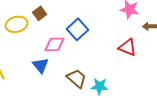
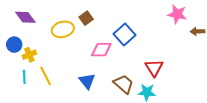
red triangle: (128, 47) -> (154, 68), moved, turned 36
blue triangle: (41, 65) -> (87, 81), moved

